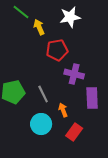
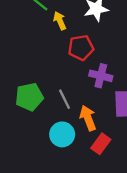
orange arrow: (63, 110) -> (88, 118), size x1.5

